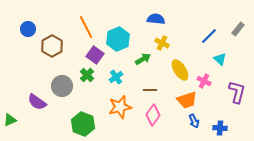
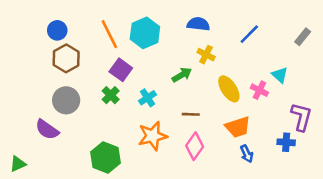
blue circle: (28, 29) -> (57, 30), moved
blue line: (209, 36) -> (249, 34), moved
cyan hexagon: (118, 39) -> (145, 33), moved
pink cross: (204, 81) -> (259, 90), moved
gray circle: (62, 86) -> (66, 100), moved
green triangle: (10, 120) -> (18, 164), moved
blue cross: (220, 128) -> (286, 142), moved

